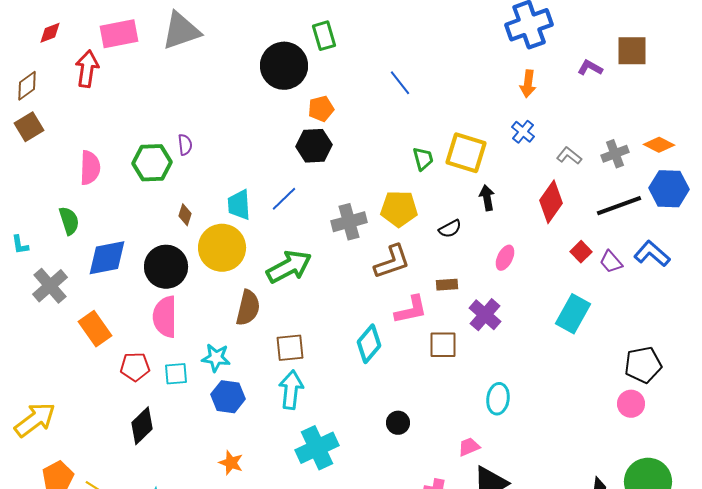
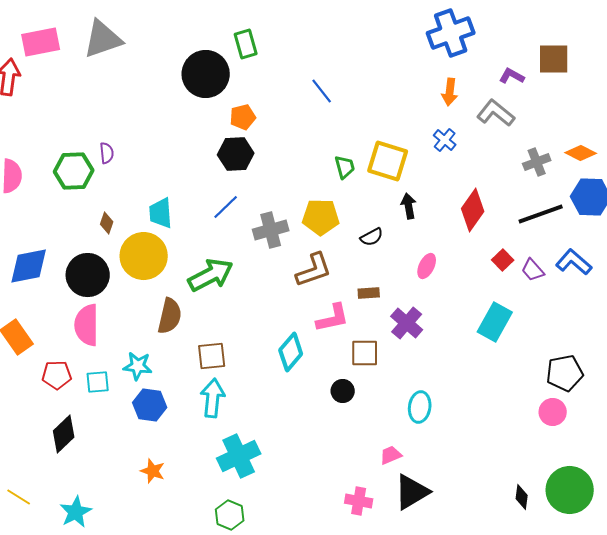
gray L-shape: (569, 156) -> (496, 113), moved, size x1.5
blue line: (284, 199) -> (226, 207), moved
black circle: (398, 423) -> (343, 391), moved

